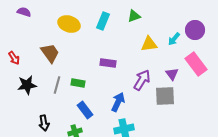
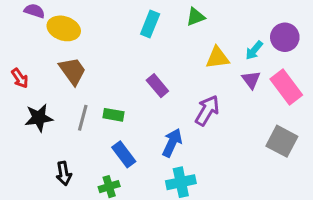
yellow ellipse: (69, 24) -> (64, 28), moved
purple rectangle: (108, 63) -> (157, 86), turned 42
purple triangle: (172, 74) -> (251, 80), moved
gray square: (165, 96) -> (282, 141), moved, turned 30

